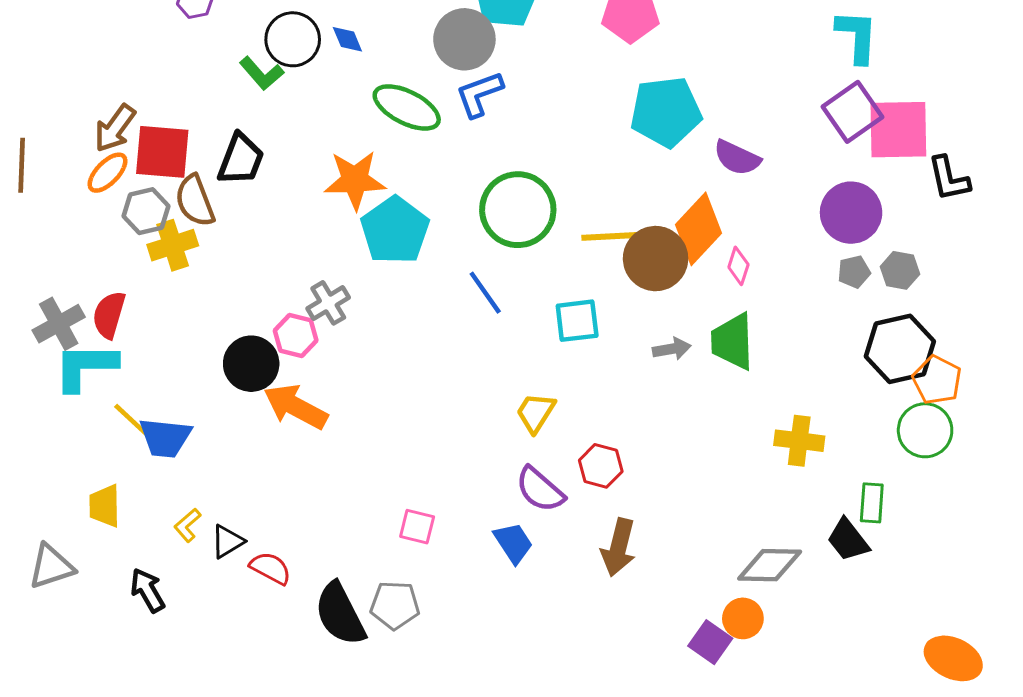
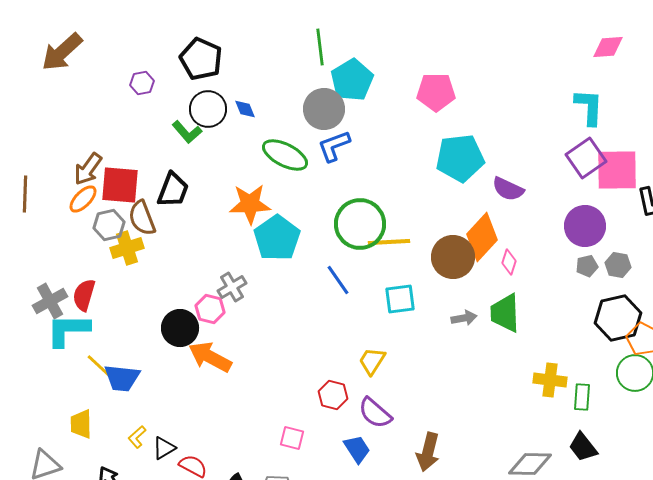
yellow line: (613, 236) -> (389, 242), moved
red hexagon: (601, 466) -> (333, 395), moved
green rectangle: (872, 503) -> (582, 397), moved

